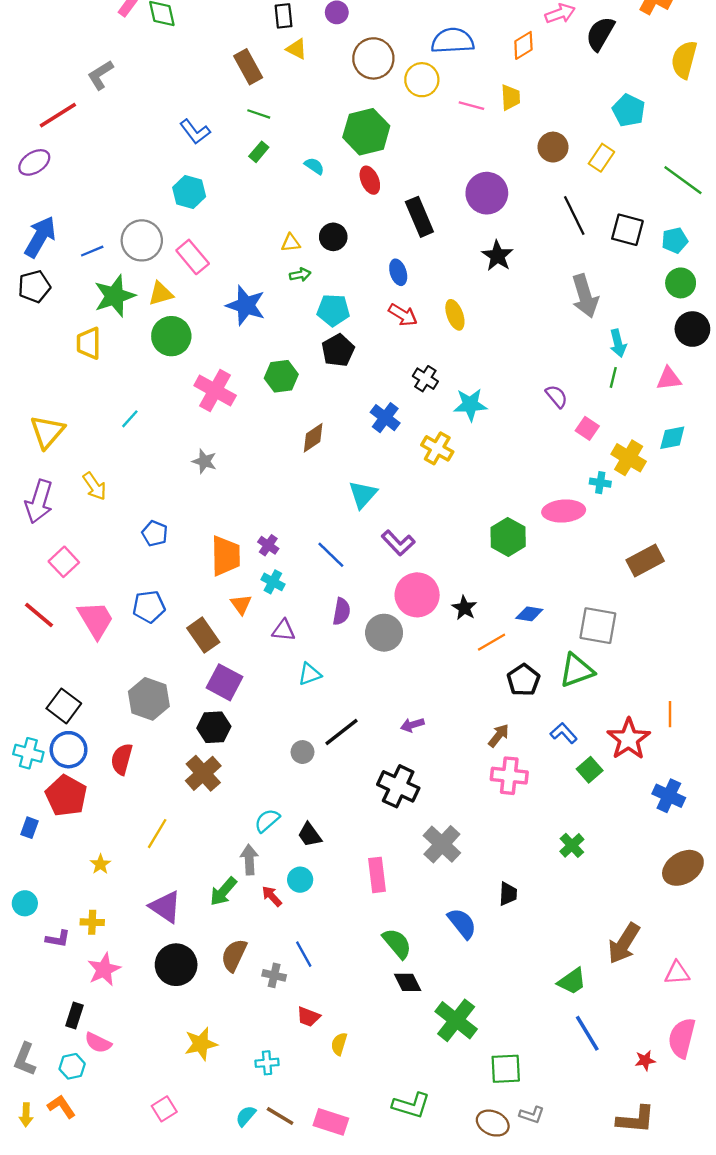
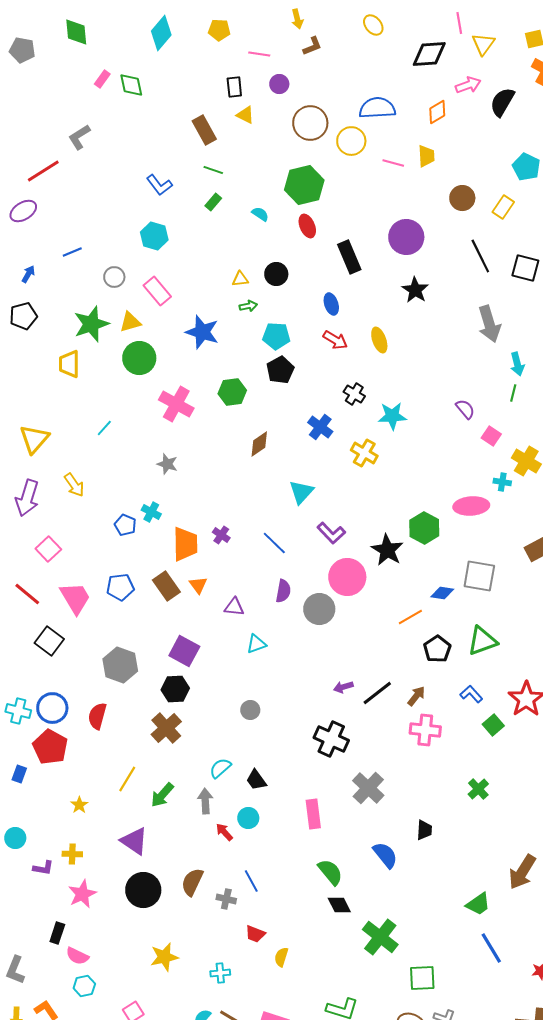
blue arrow: (40, 237) -> (28, 274), size x0.5
gray circle: (142, 240) -> (114, 277), size x0.6
blue line: (92, 251) -> (72, 252), moved
cyan cross: (273, 582) -> (151, 512), moved
black star: (464, 608) -> (387, 550), moved, size x1.5
gray square: (598, 626) -> (479, 576), moved
brown rectangle: (203, 635) -> (166, 586), moved
black square: (64, 706) -> (49, 641), moved
black line: (341, 732) -> (377, 693), moved
green arrow: (223, 891) -> (162, 795), moved
cyan hexagon: (72, 1066) -> (84, 986), moved

